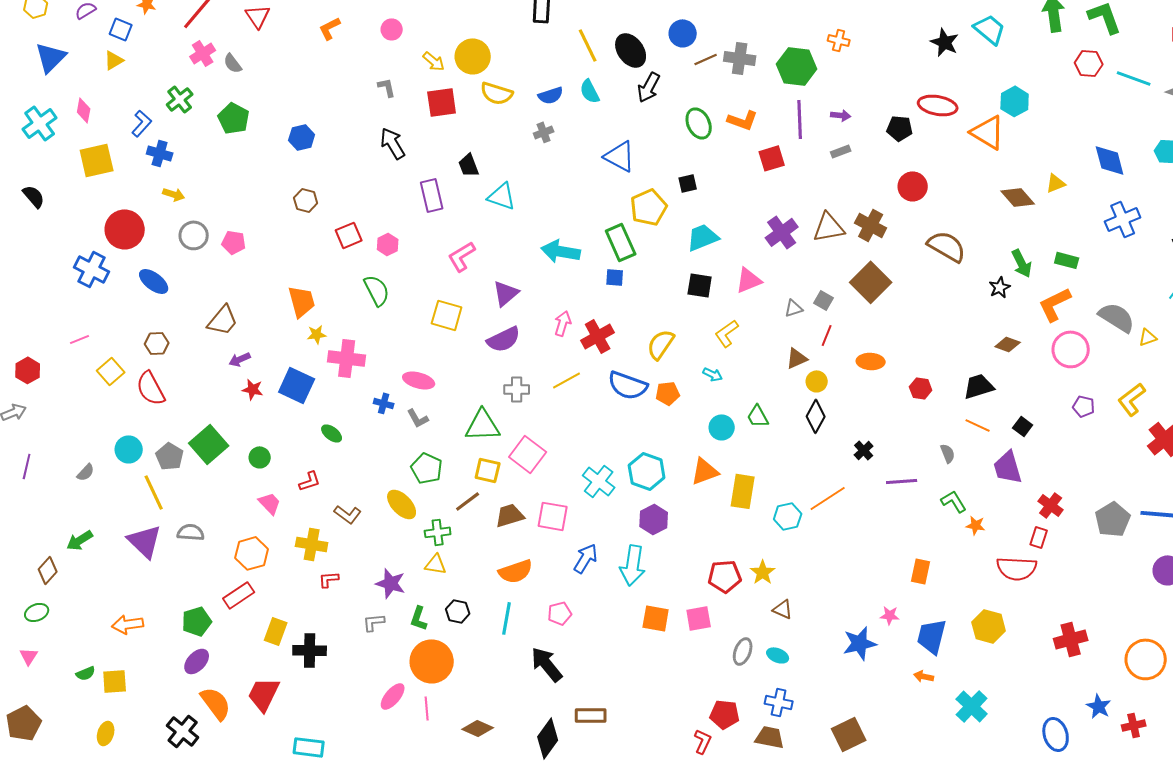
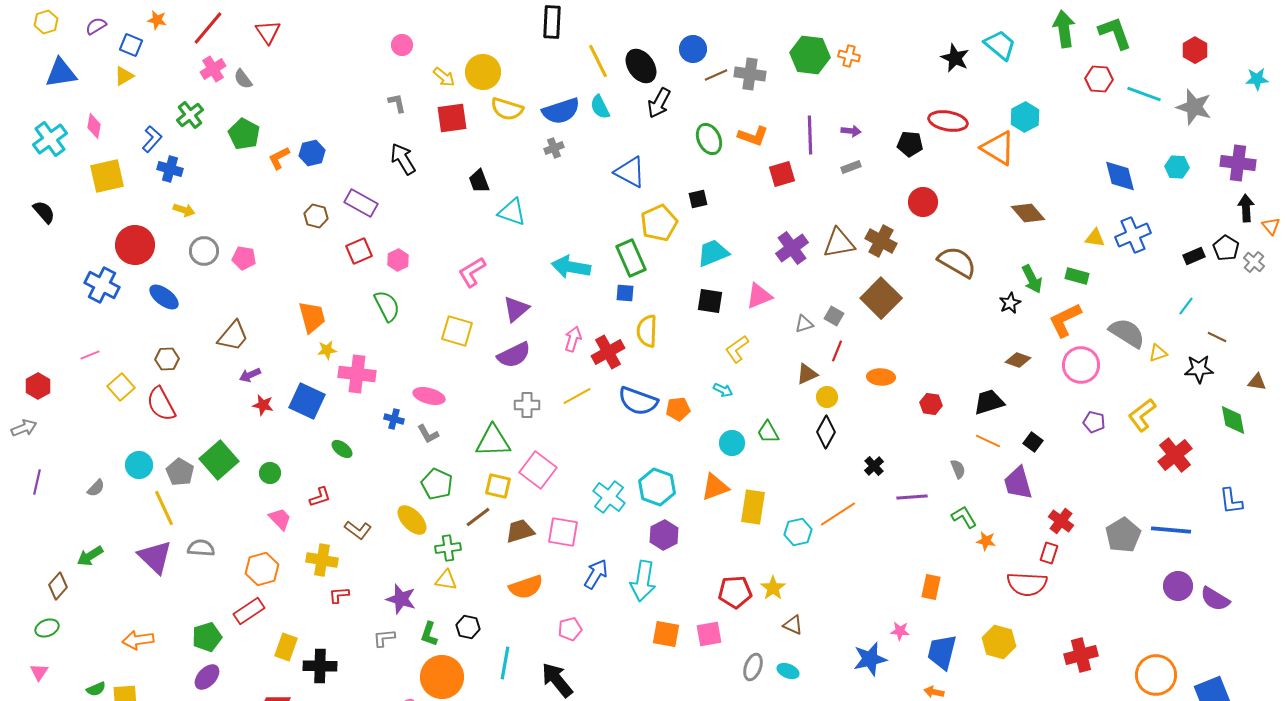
orange L-shape: (330, 28) -> (279, 158), moved
blue triangle: (51, 57) -> (61, 73), turned 36
green hexagon: (797, 66) -> (810, 55), moved
blue semicircle: (551, 95) -> (561, 111), size x1.5
yellow triangle: (1056, 183) -> (1095, 238), moved, turned 30
purple rectangle: (432, 195) -> (361, 203), moved, turned -48
yellow semicircle: (661, 344) -> (647, 331), moved, turned -32
cyan line: (507, 618) -> (505, 663), moved

